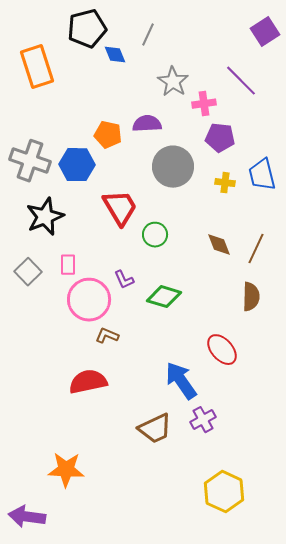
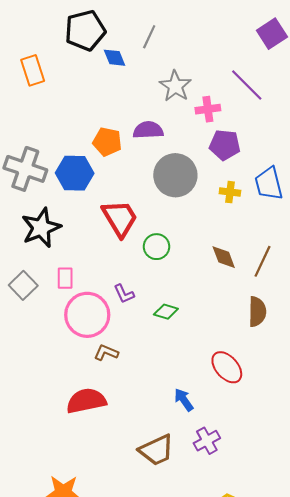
orange rectangle: (37, 67) -> (33, 70), size x0.7
green diamond: (164, 297) -> (166, 312), size x0.7
blue arrow: (181, 381) -> (184, 400), size x0.6

